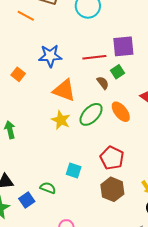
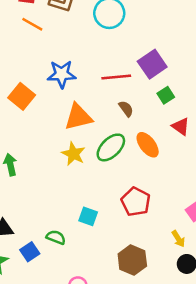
purple square: (123, 46) -> (152, 64), turned -30
green square: (118, 72) -> (166, 95), moved
orange square: (18, 74) -> (22, 96), size x1.5
orange triangle: (64, 90) -> (78, 117), turned -35
brown hexagon: (112, 189) -> (132, 260), moved

